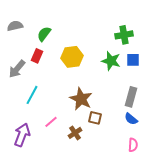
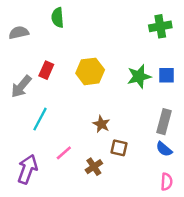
green semicircle: (44, 34) -> (58, 18), moved, turned -42
green cross: (124, 35) -> (160, 26), moved
green star: (111, 61) -> (139, 76), turned -30
brown star: (81, 99) -> (101, 124), size x0.6

